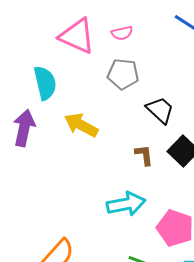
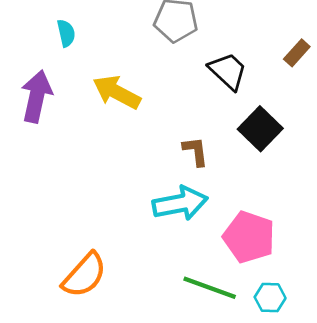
cyan semicircle: (45, 83) -> (66, 33), size x0.6
brown L-shape: (144, 155) -> (196, 151), moved

